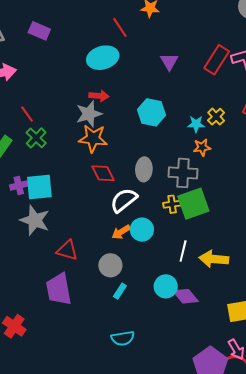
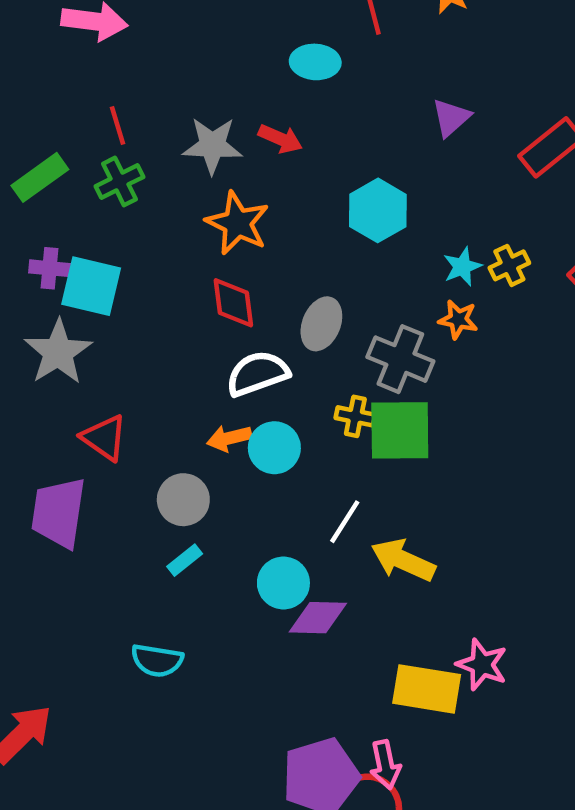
cyan ellipse: (103, 58) -> (315, 62), size x0.7
gray star: (89, 114) -> (212, 145), moved
cyan star: (196, 124) -> (462, 267), turned 30
purple diamond: (186, 296) -> (318, 618), turned -68

